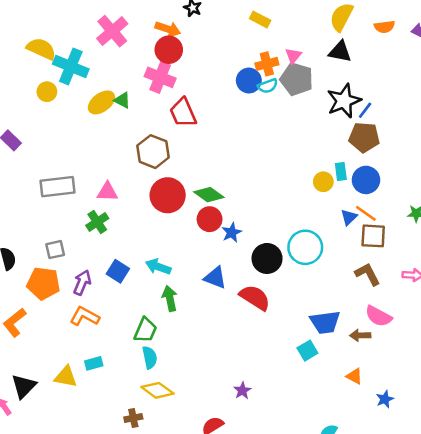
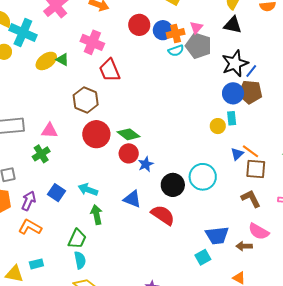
red circle: (169, 50) -> (139, 25), moved
blue circle: (249, 81) -> (163, 30), moved
blue circle: (366, 180) -> (233, 93), moved

